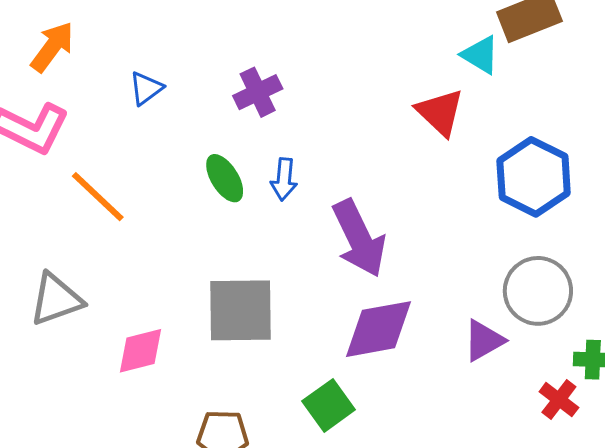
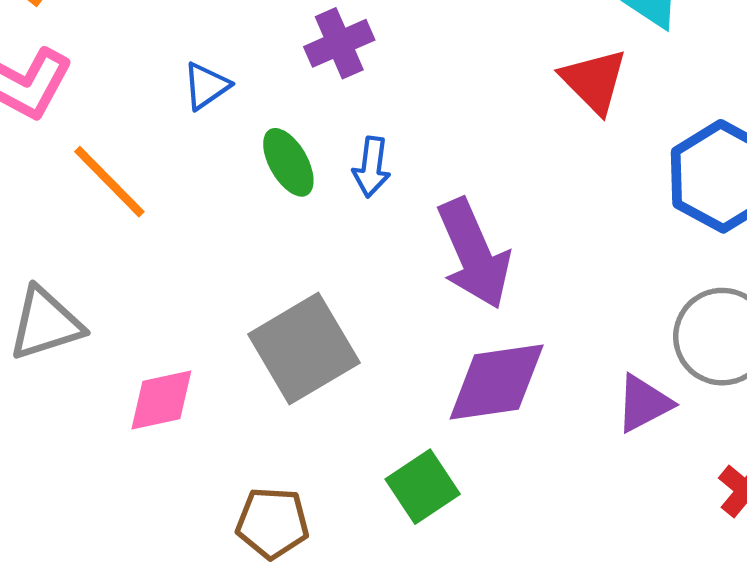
blue triangle: (146, 88) -> (206, 86), moved
gray square: (241, 310) -> (304, 349), turned -32

